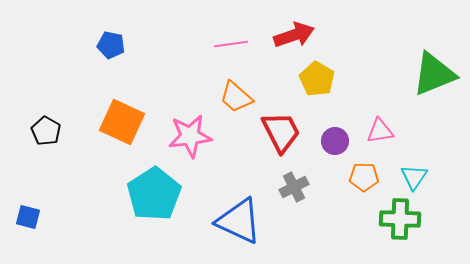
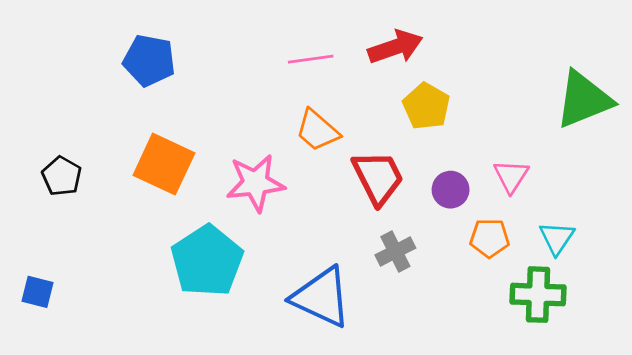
blue pentagon: (111, 45) -> (149, 60), size x1.4
pink triangle: (380, 131) -> (511, 176), turned -48

